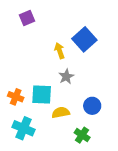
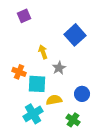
yellow arrow: (60, 51) -> (43, 52), moved
orange cross: (16, 97) -> (19, 72), moved
cyan cross: (24, 128) -> (33, 114), moved, turned 36

